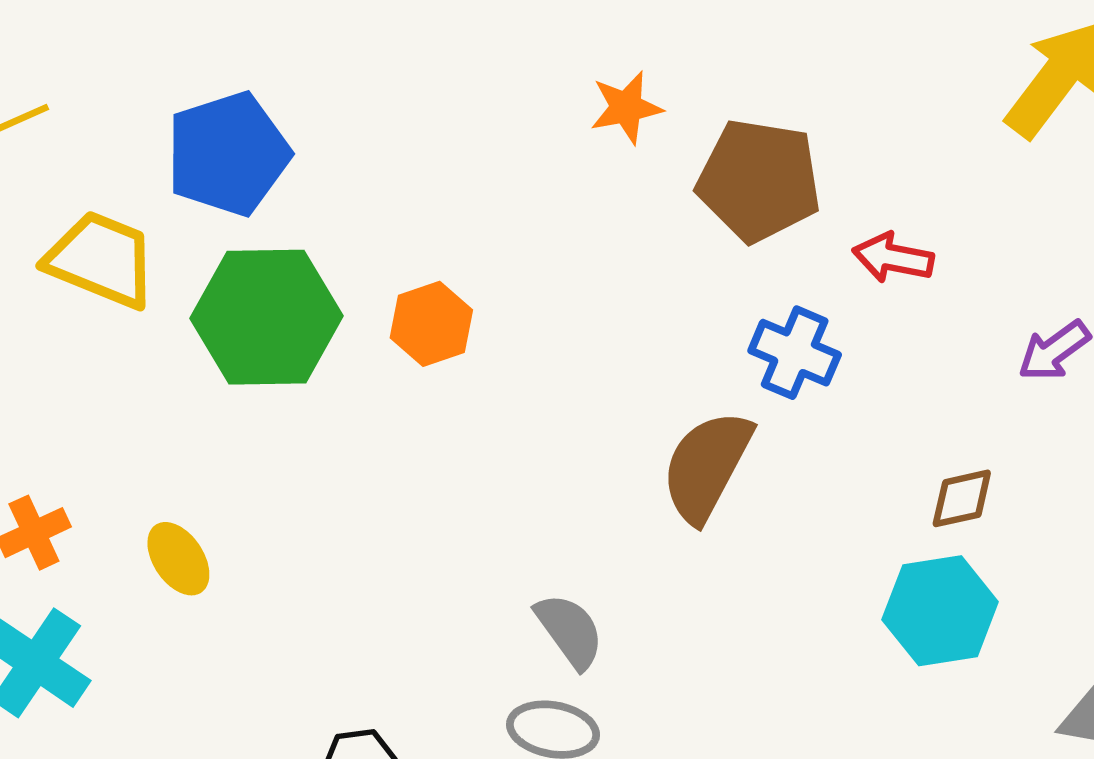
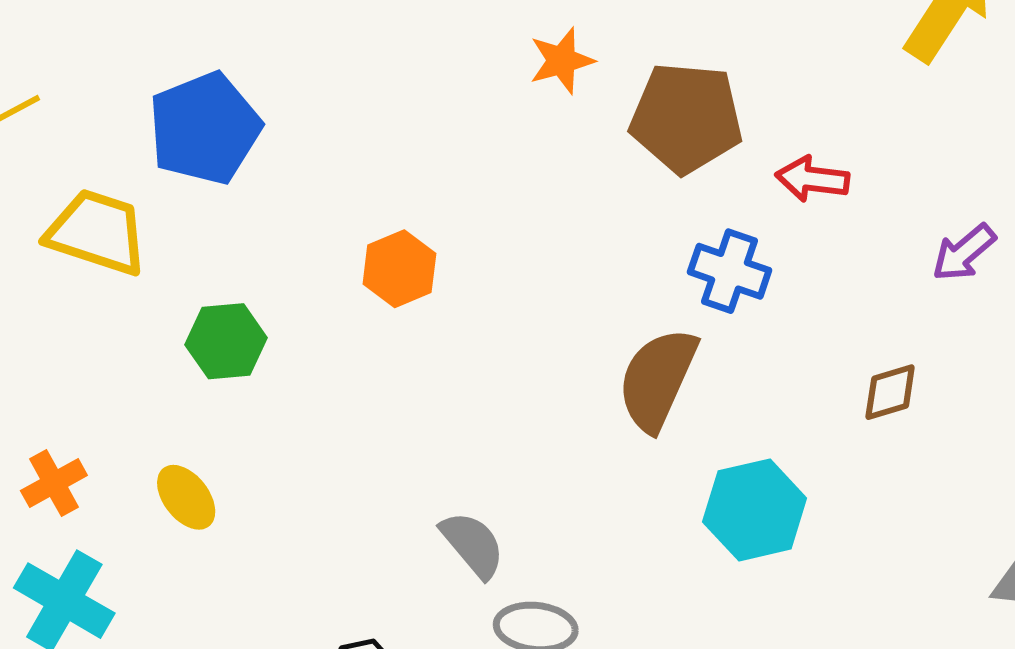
green hexagon: (266, 317) -> (226, 341), moved, size x0.6
cyan hexagon: (940, 611) -> (755, 510), moved
gray semicircle: (570, 631) -> (473, 545), moved

